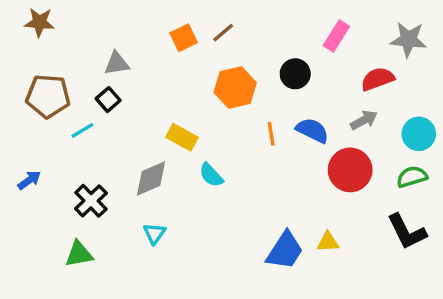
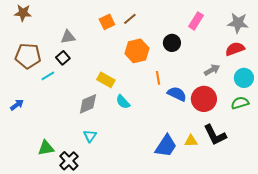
red semicircle: (378, 79) -> (235, 49), moved
blue semicircle: (312, 130) -> (177, 94), moved
black cross: (91, 201) -> (69, 161), moved
black L-shape: (407, 232) -> (215, 135), moved

